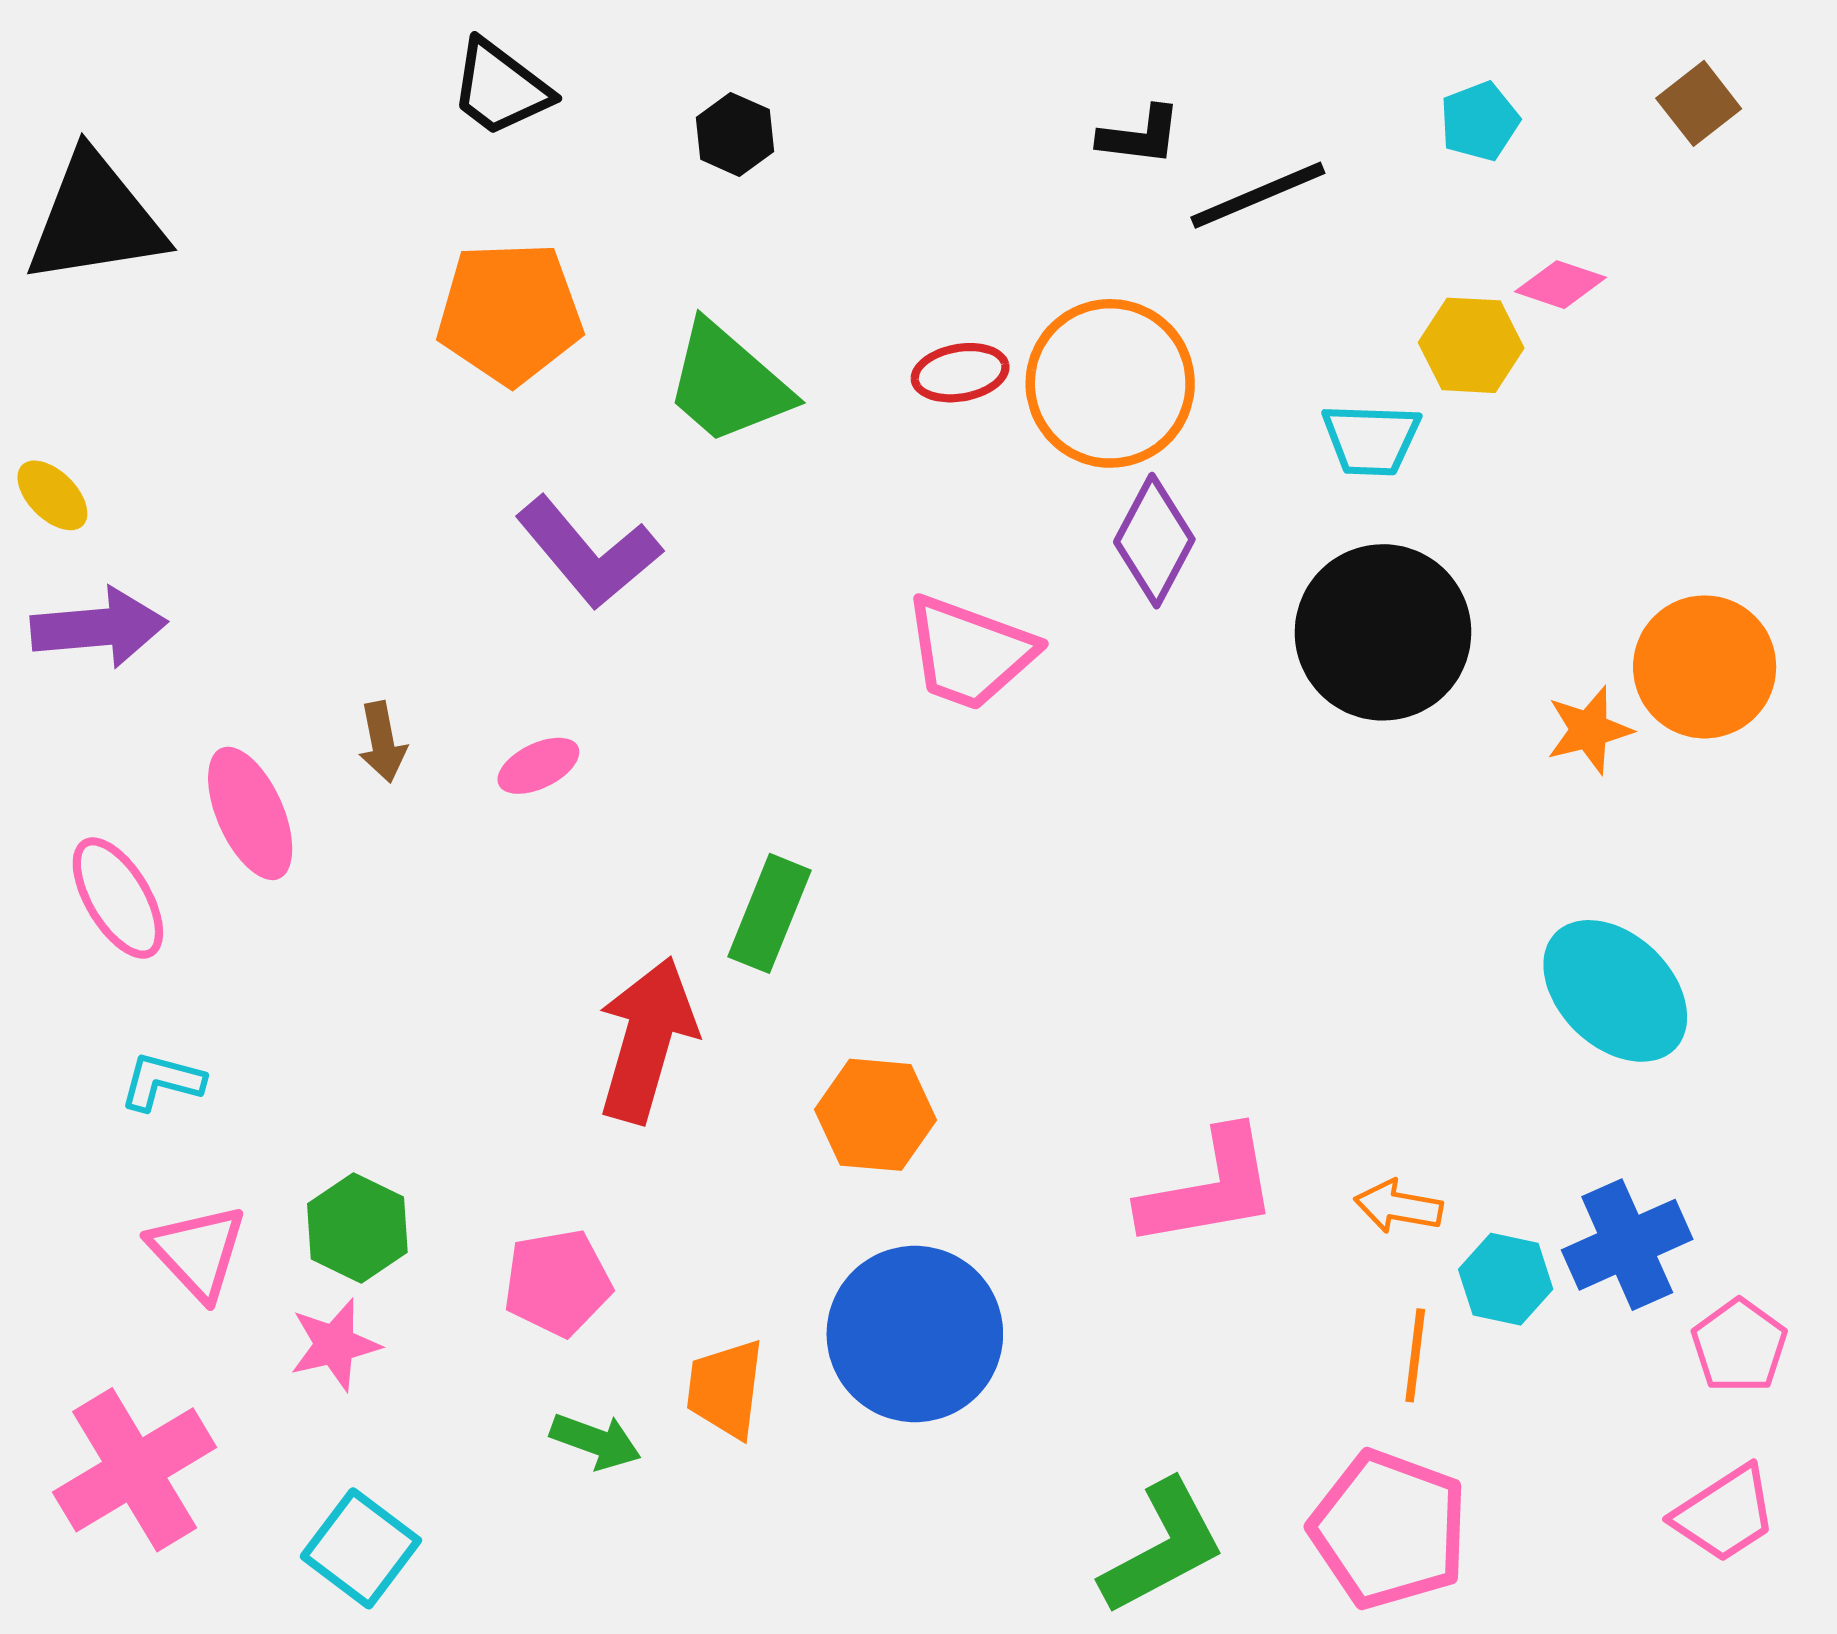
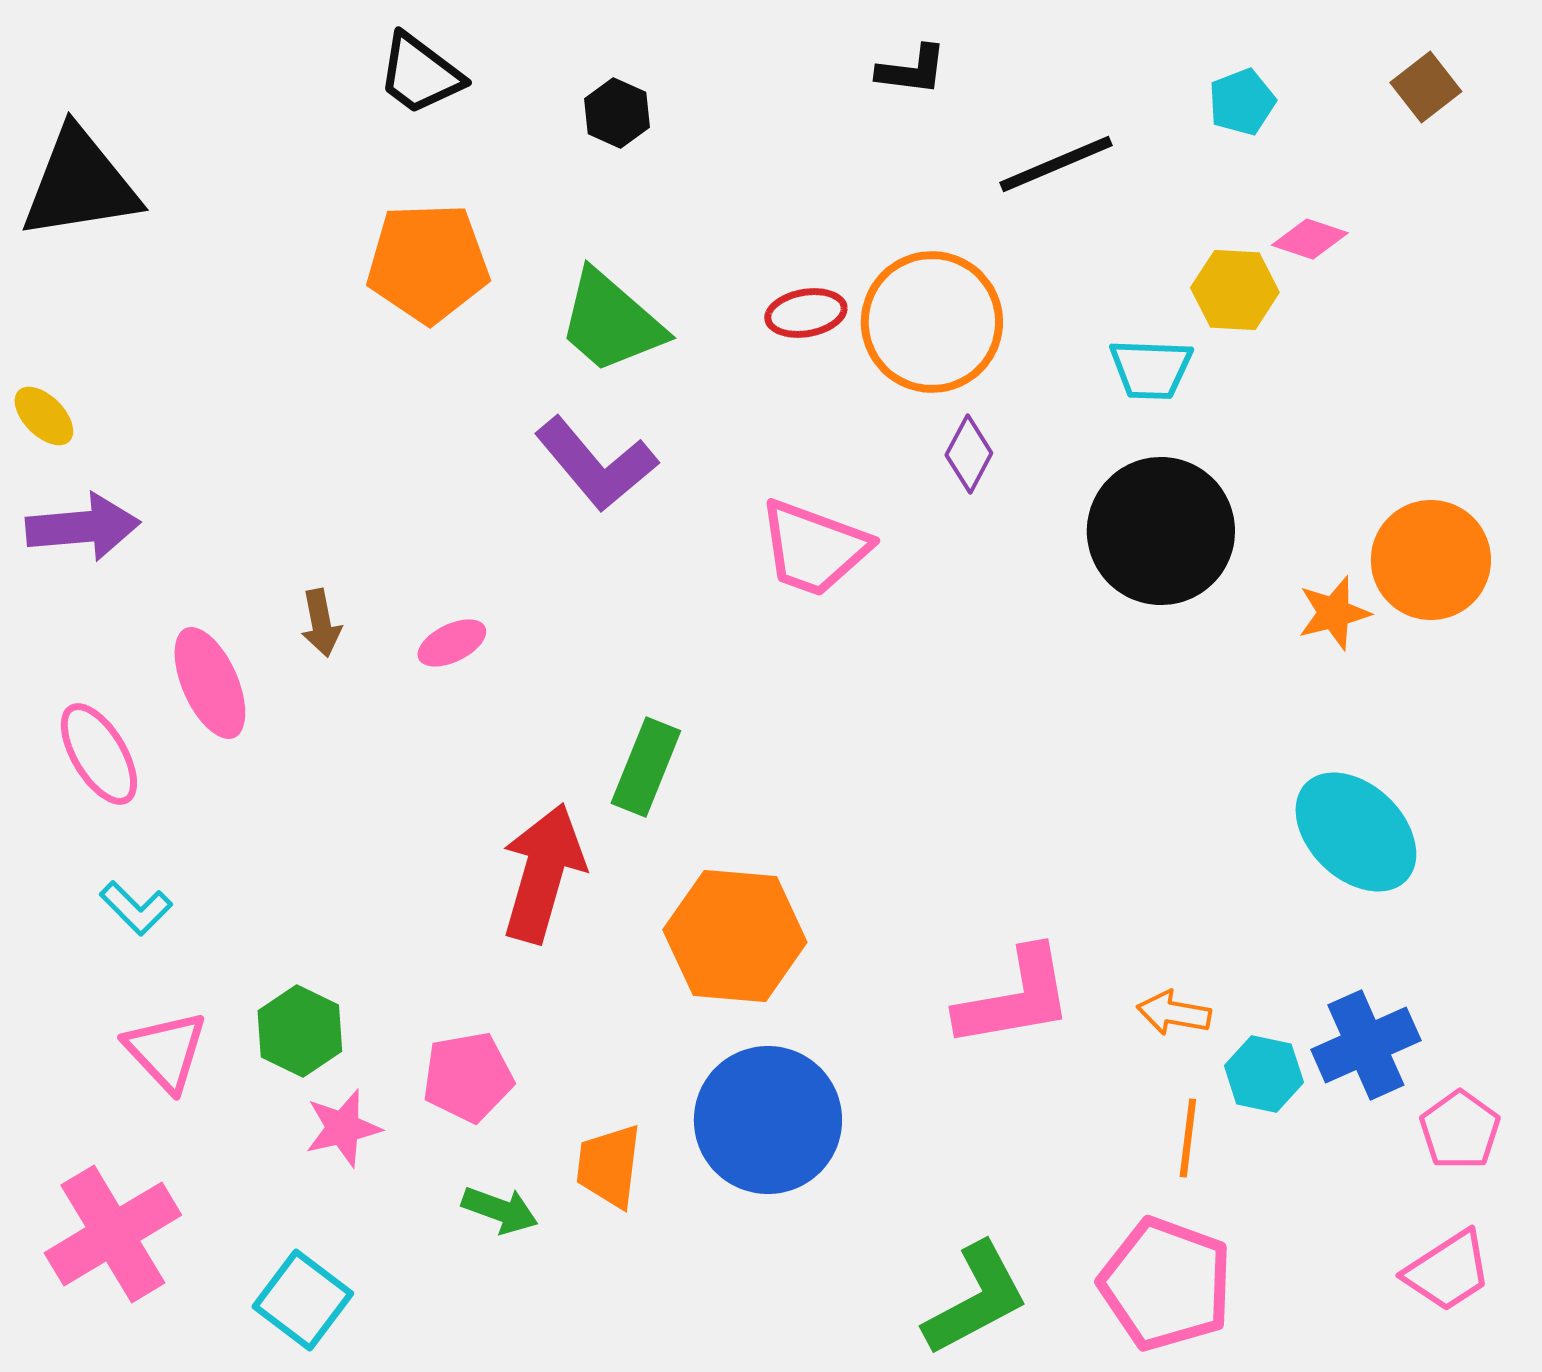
black L-shape: (1140, 136) -> (912, 70), moved
purple diamond: (1154, 541) -> (969, 454), size x0.7
purple L-shape: (588, 553) -> (596, 464), moved
cyan L-shape: (162, 1081) -> (136, 908), turned -150
orange hexagon: (876, 1115) -> (735, 936), size x1.4
pink star: (335, 1345) -> (343, 1128), moved

